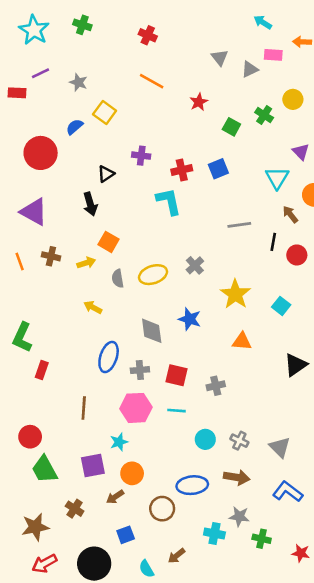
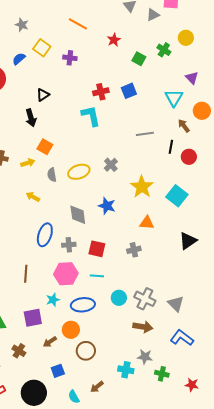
purple cross: (141, 156) -> (70, 58), moved
cyan square: (281, 306) -> (177, 196), size x1.5
gray cross: (216, 386) -> (134, 250), moved
gray cross: (239, 441) -> (145, 299), size x1.5
orange circle: (132, 473) -> (71, 330), moved
blue ellipse: (192, 485) -> (83, 305), moved

